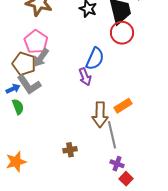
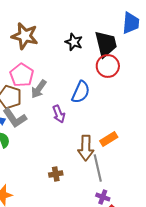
gray arrow: (41, 58) -> (39, 89), moved
purple arrow: (85, 77) -> (59, 114), moved
brown cross: (70, 150) -> (56, 174), moved

